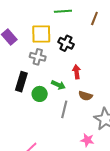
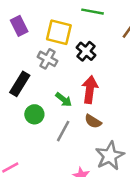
red arrow: (77, 72) -> (90, 90), size x1.5
green circle: (40, 94) -> (34, 114), moved

